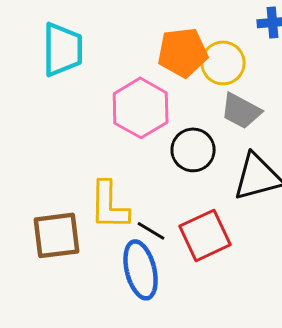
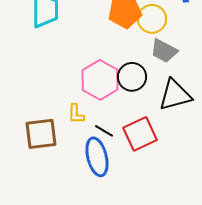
pink hexagon: (141, 108) -> (100, 80), moved
yellow L-shape: (109, 205) -> (76, 114), size x0.6

